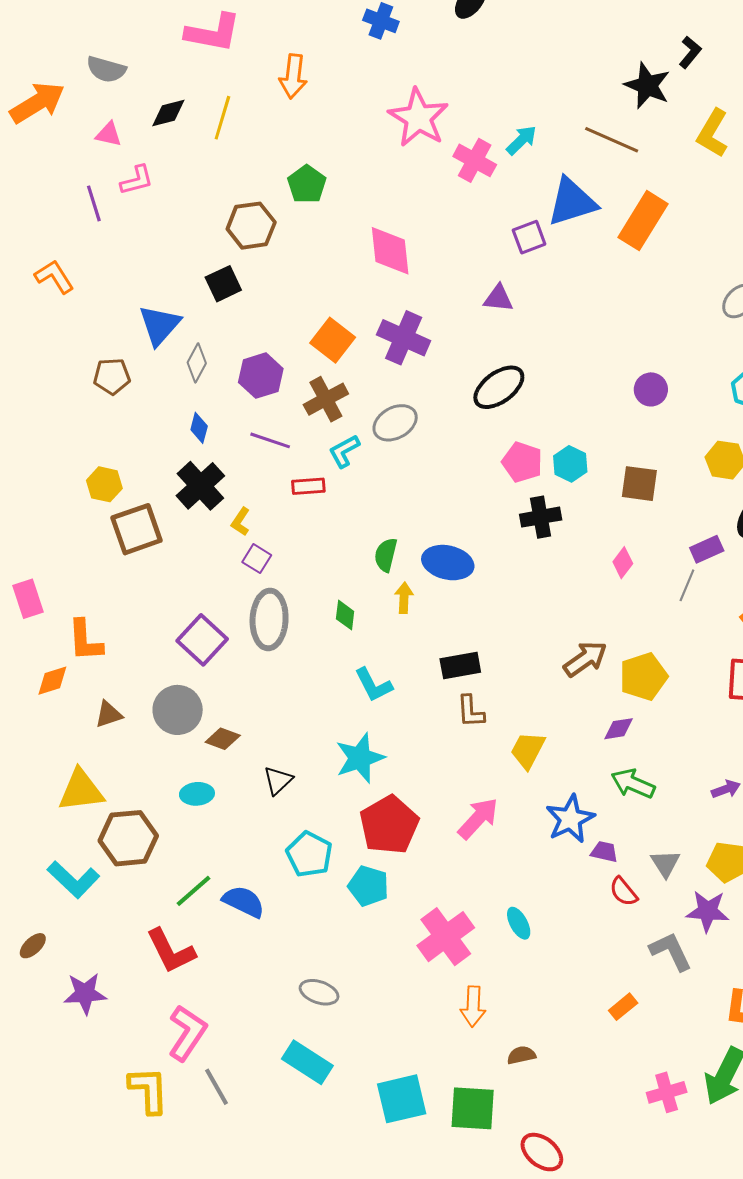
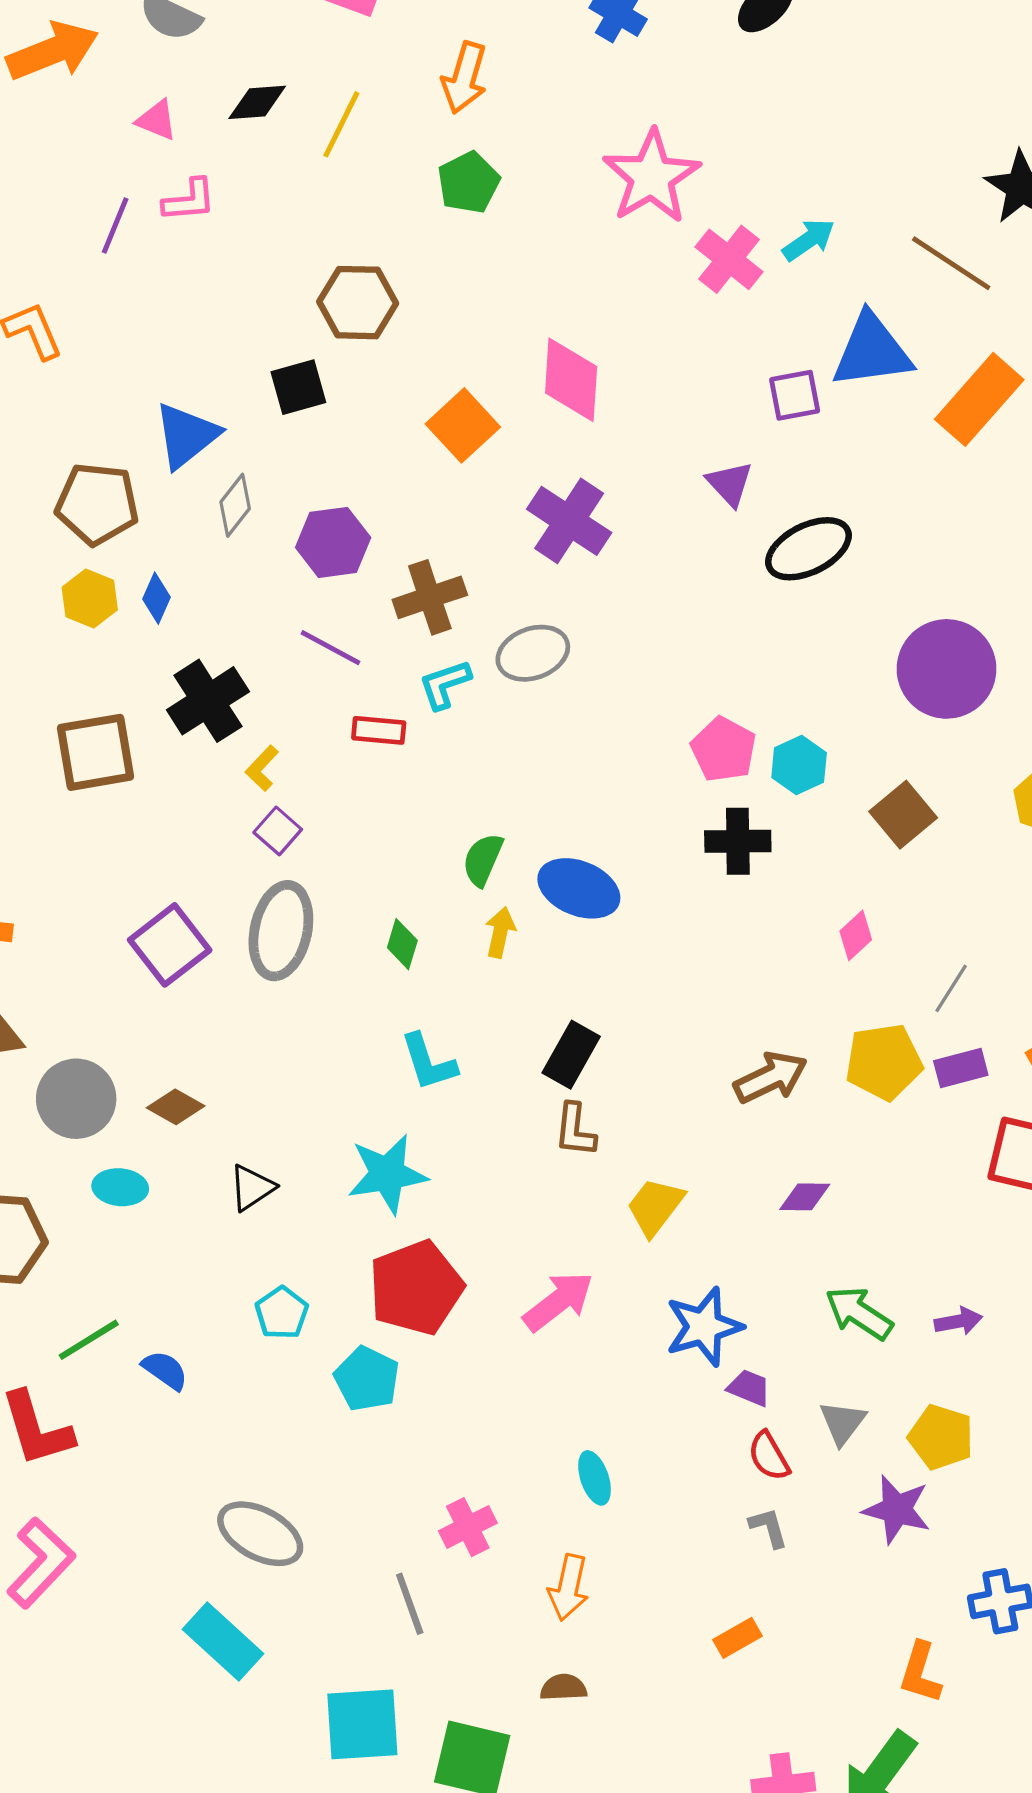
green pentagon: (307, 184) -> (468, 183), moved
purple line: (94, 203) -> (115, 225), turned 30
purple triangle: (498, 298) -> (730, 484), turned 32
orange square: (333, 340) -> (463, 425), moved
brown pentagon: (112, 376) -> (97, 504), size x1.4
black ellipse: (499, 387) -> (808, 549), moved
purple circle: (651, 389) -> (947, 669), size x1.8
blue diamond: (199, 428) -> (157, 598), moved
yellow hexagon: (104, 484) -> (90, 599), moved
brown square: (639, 484) -> (903, 815), turned 33
purple rectangle: (707, 549) -> (961, 1068), moved
black rectangle: (460, 665) -> (571, 1055), turned -60
yellow pentagon: (643, 677) -> (884, 1062), moved
gray circle: (178, 710) -> (76, 1099), moved
green arrow: (633, 784) -> (859, 1313), moved
cyan pentagon: (309, 854) -> (282, 1313), size x0.7
blue semicircle: (244, 902) -> (165, 1370), size x0.7
pink cross: (446, 937) -> (468, 1527), moved, size x0.6
gray L-shape: (671, 951) -> (769, 1528), moved, size x0.6
gray ellipse: (319, 992) -> (260, 1534), size x1.4
orange arrow: (473, 1006) -> (568, 1587), moved
gray line: (217, 1087) -> (410, 1604), moved

